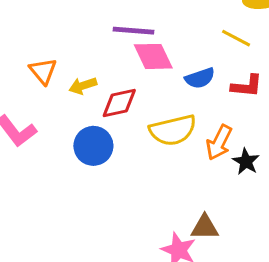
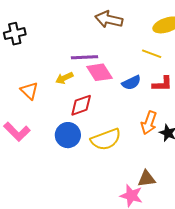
yellow arrow: (83, 86) -> (64, 78), moved
yellow semicircle: (173, 130) -> (106, 139), moved

